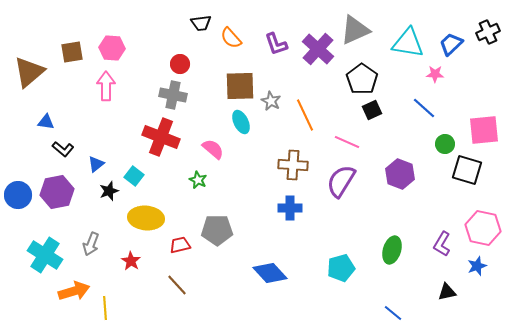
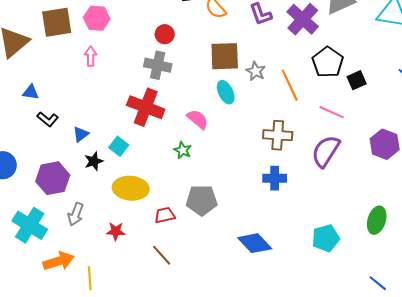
brown square: (72, 52) -> (57, 22), size x1.4
black pentagon: (362, 79) -> (328, 62), moved
pink arrow: (106, 86) -> (91, 56), size x0.7
purple hexagon: (57, 192) -> (53, 178), moved
red star: (131, 261) -> (116, 231), turned -30

